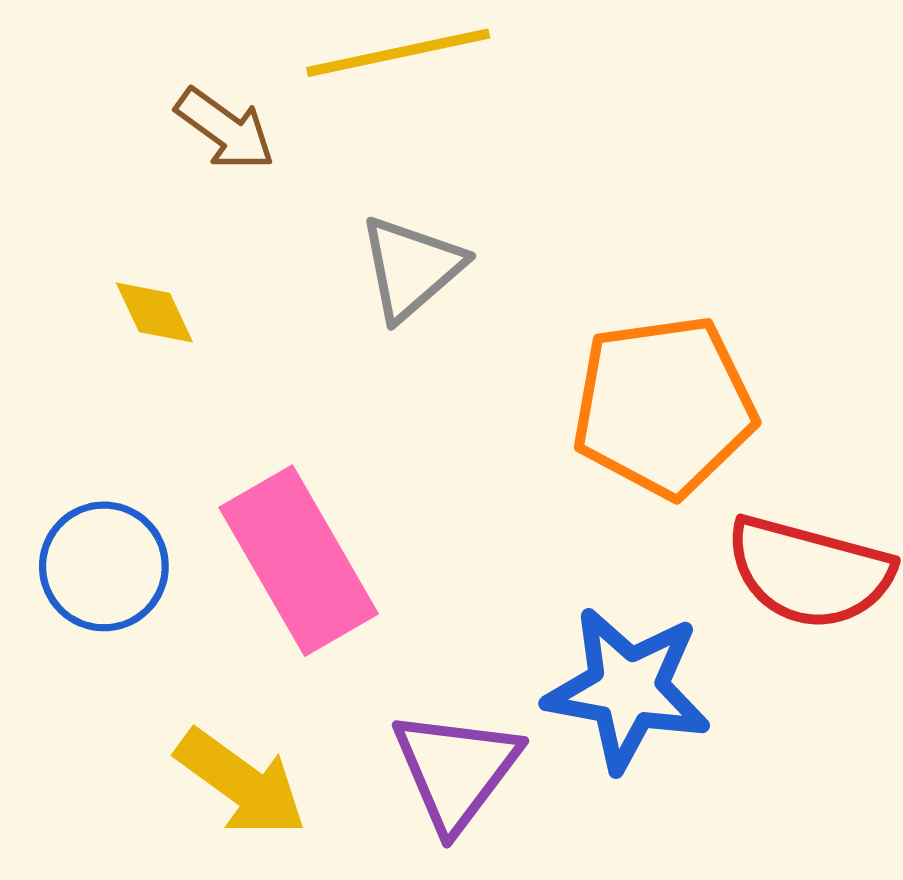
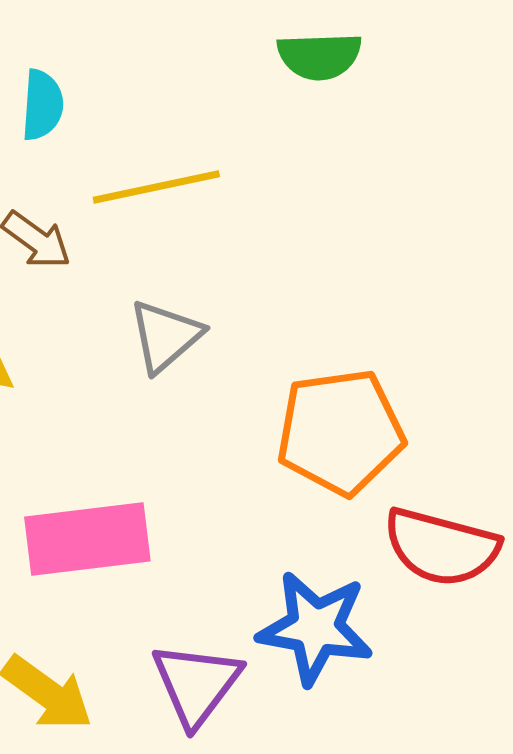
pink rectangle: (299, 561) -> (87, 539), turned -67

